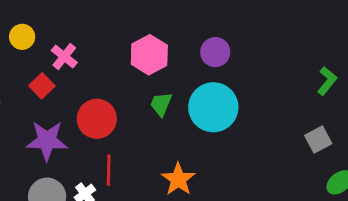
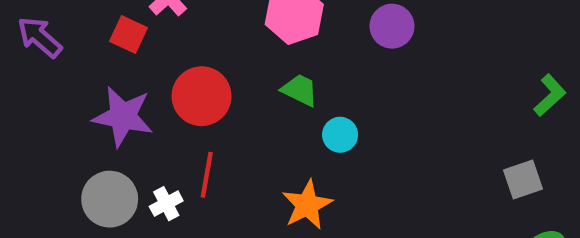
red square: (42, 86) -> (128, 34), turned -30
green trapezoid: (161, 104) -> (300, 90), turned 84
cyan circle: (213, 107) -> (340, 135), moved, size x0.5

